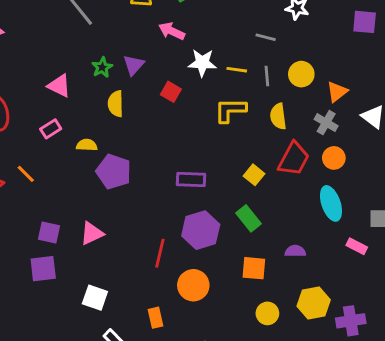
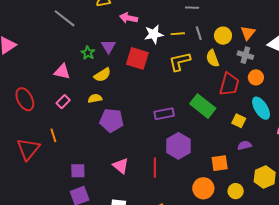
yellow circle: (301, 74) -> (223, 36), moved
red square: (171, 92) -> (137, 58), size x1.6
yellow semicircle: (116, 104) -> (102, 75), turned -108
yellow semicircle: (87, 145) -> (95, 98), moved
orange line: (26, 174) -> (53, 135), turned 40
yellow square: (254, 175) -> (239, 121), moved
green rectangle: (249, 218) -> (203, 106), moved, size x1.4
pink triangle: (92, 233) -> (121, 166), moved, turned -42
orange circle: (193, 285) -> (203, 188), moved

